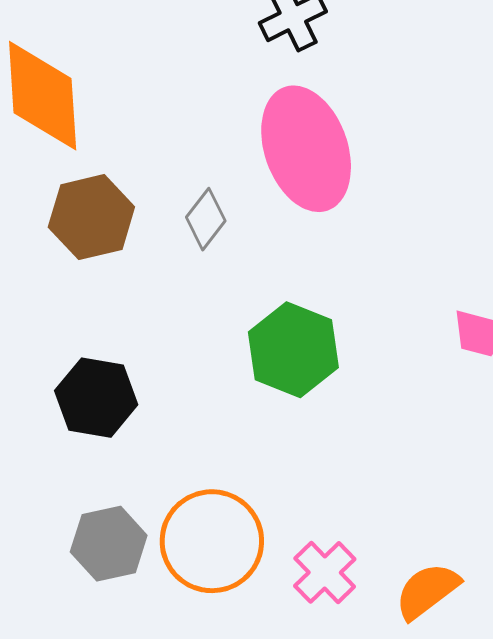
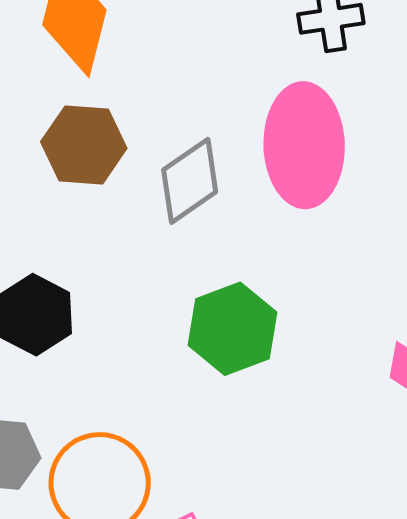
gray diamond: (206, 219) -> (190, 181), size x1.5

